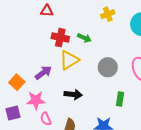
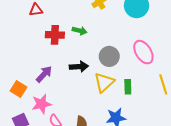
yellow triangle: (69, 60) -> (104, 82), moved
black arrow: (73, 94) -> (79, 67), moved

